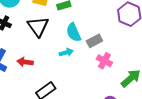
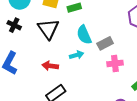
pink cross: (104, 61) -> (115, 63), turned -35
red arrow: (25, 62) -> (50, 66), moved

